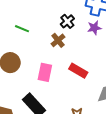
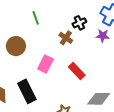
green line: (22, 29) -> (36, 18), turned 32
brown cross: (58, 40) -> (66, 38), turned -32

